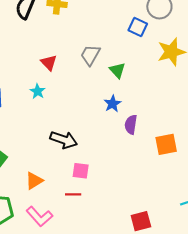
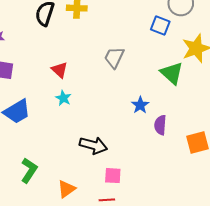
red triangle: (49, 63) -> (60, 70), moved
green triangle: (117, 70) -> (172, 73), moved, size x1.4

